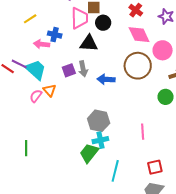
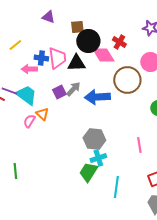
red cross: (136, 10) -> (119, 42), moved
pink trapezoid: (80, 18) -> (57, 58), moved
black circle: (103, 23) -> (88, 41), size x1.5
pink diamond: (139, 35) -> (103, 55), moved
gray arrow: (83, 69) -> (73, 89), turned -119
blue arrow: (106, 79) -> (97, 97), size x1.4
green line: (26, 148) -> (15, 171), moved

